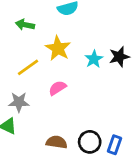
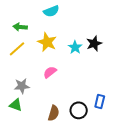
yellow line: (28, 67) -> (17, 49), moved
brown semicircle: (57, 142) -> (54, 113), turned 105
blue rectangle: (114, 145) -> (100, 102), moved

